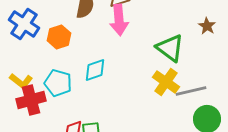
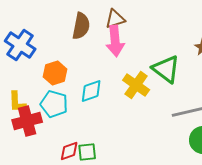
orange hexagon: (59, 37) -> (55, 73), moved
yellow L-shape: (21, 81) -> (17, 102), turned 50
yellow cross: (166, 82) -> (136, 85), moved

